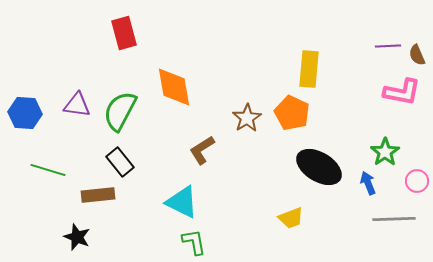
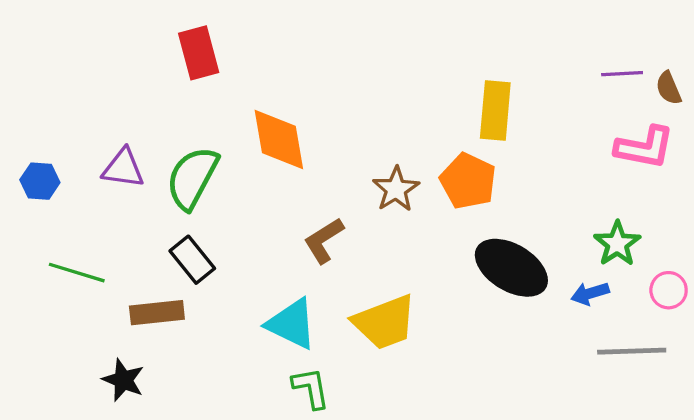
blue hexagon: (25, 113) -> (40, 181), size x0.7
blue arrow: (368, 183) -> (590, 293), turned -85
yellow trapezoid: (291, 218) -> (385, 322), moved, size x1.6

